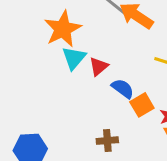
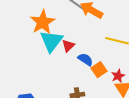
cyan triangle: (74, 58) -> (51, 41), size x1.4

